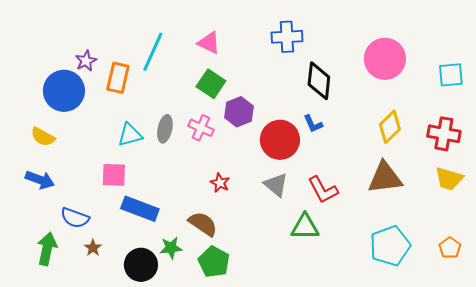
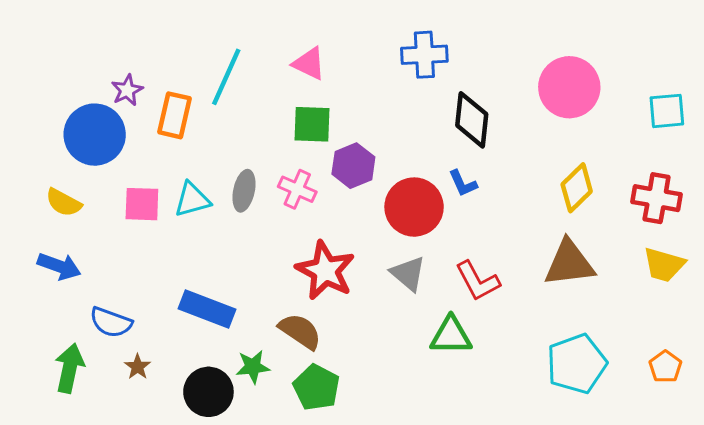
green square: (211, 84) -> (312, 124), turned -32
pink square: (114, 175) -> (142, 204), moved
red star: (220, 183) -> (325, 271), size x2.0

